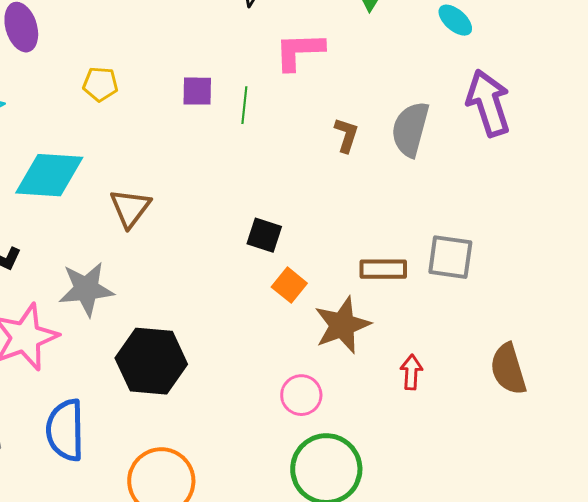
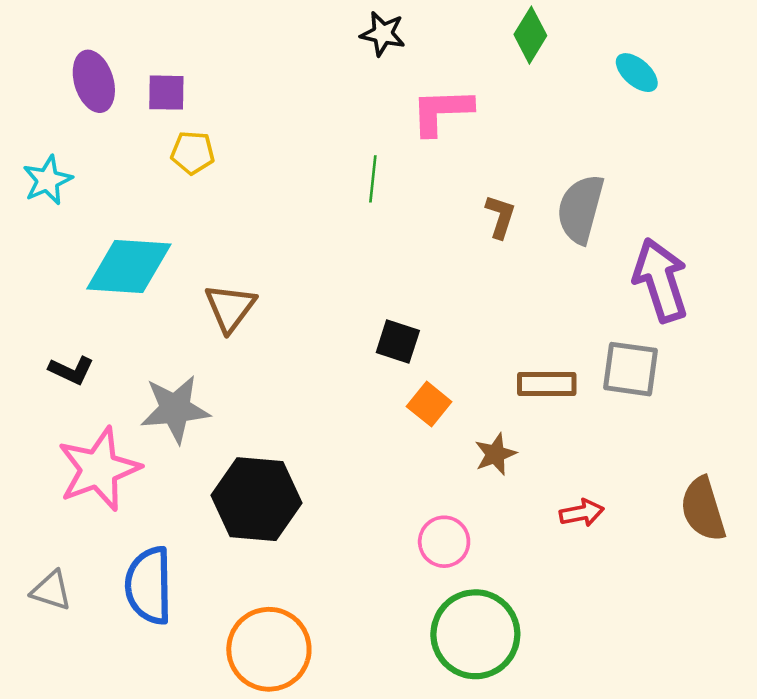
purple square: (197, 91) -> (166, 93), moved
purple arrow: (488, 103) -> (661, 280), moved
brown star: (342, 325) -> (495, 454), size x0.6
red arrow: (411, 372) -> (582, 513), turned 76

